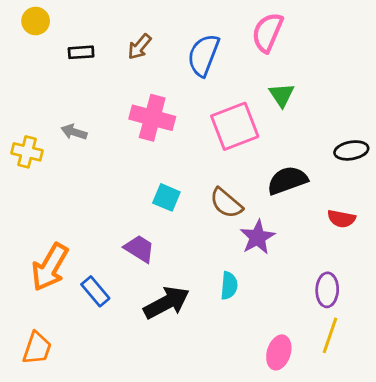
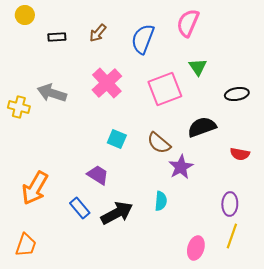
pink cross: (152, 118) -> (107, 83), turned 32
gray arrow: (74, 132) -> (52, 93), size x1.6
black ellipse: (351, 150) -> (237, 94), moved
blue rectangle: (95, 291) -> (80, 208), moved

